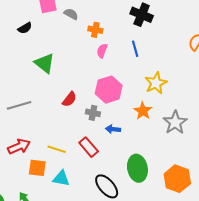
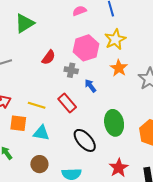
pink semicircle: (102, 51) -> (79, 11), turned 48
green triangle: (45, 63) -> (25, 23), turned 50
yellow star: (156, 83) -> (115, 39), moved
blue arrow: (113, 129) -> (90, 86), turned 48

